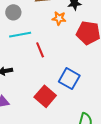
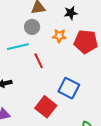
gray circle: (13, 12) -> (32, 27), moved
orange star: (59, 18) -> (59, 36), moved

